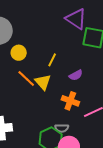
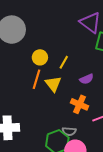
yellow circle: (19, 53) -> (40, 57), moved
orange line: (26, 79) -> (37, 79), turned 60

